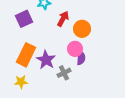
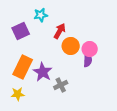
orange circle: (82, 29) -> (71, 46), moved
pink circle: (75, 49) -> (90, 49), moved
purple semicircle: (81, 58) -> (88, 60), moved

